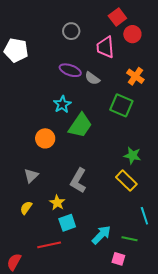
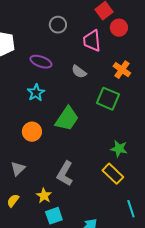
purple ellipse: (70, 70) -> (41, 62), moved
cyan star: (62, 104) -> (36, 93), moved

